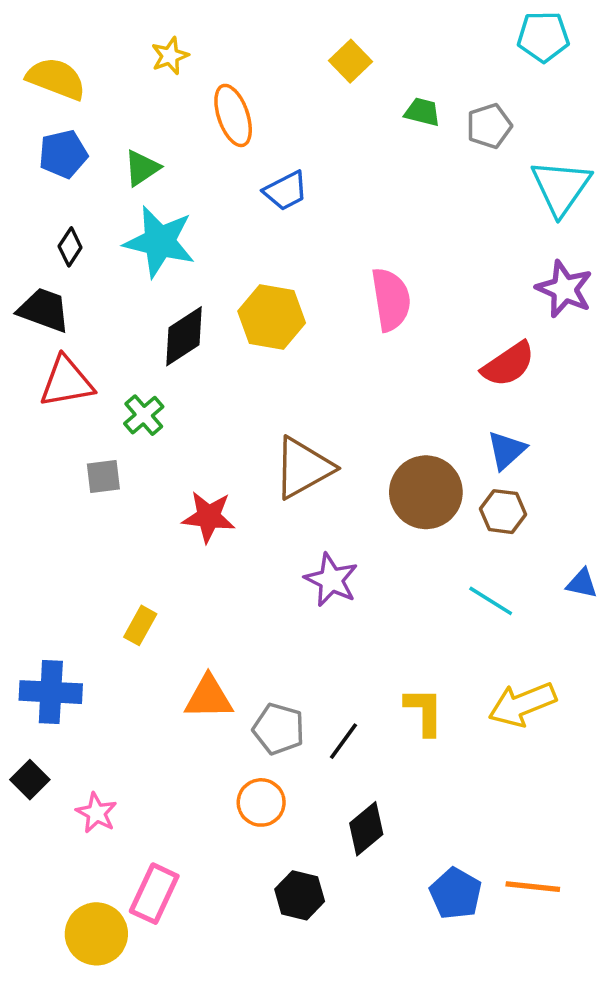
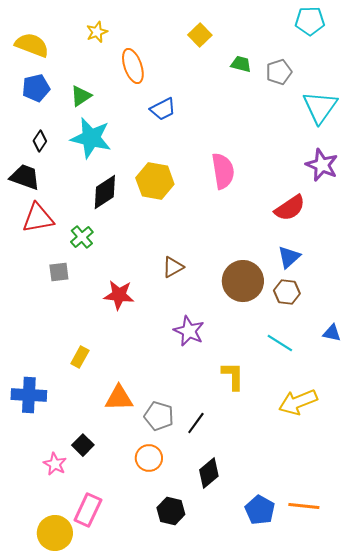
brown triangle: (303, 468) -> (173, 267), size x0.6
yellow L-shape: (424, 711) -> (233, 376), moved
black square: (30, 780) -> (83, 445), moved

